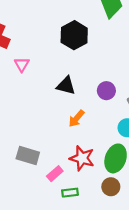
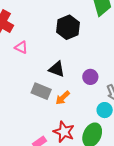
pink triangle: (22, 64) -> (21, 47), turned -40
gray rectangle: (28, 156) -> (41, 91), moved

